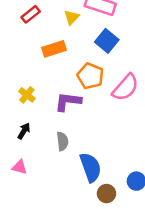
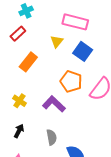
yellow triangle: (72, 17) -> (57, 41), moved
orange rectangle: (54, 49) -> (28, 62), moved, turned -30
purple L-shape: (68, 102) -> (54, 104), turned 40

